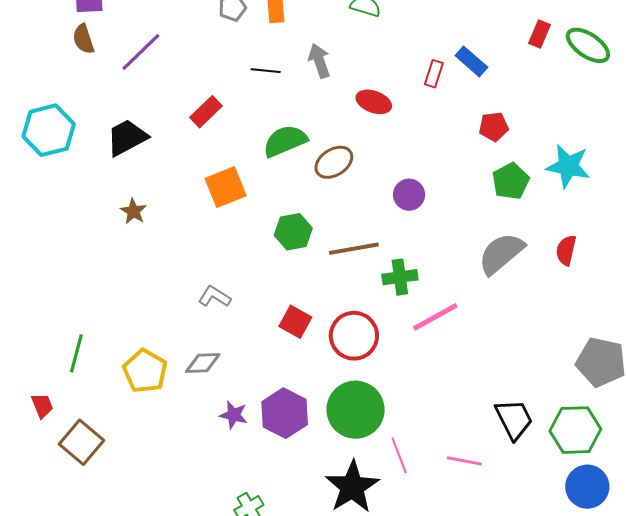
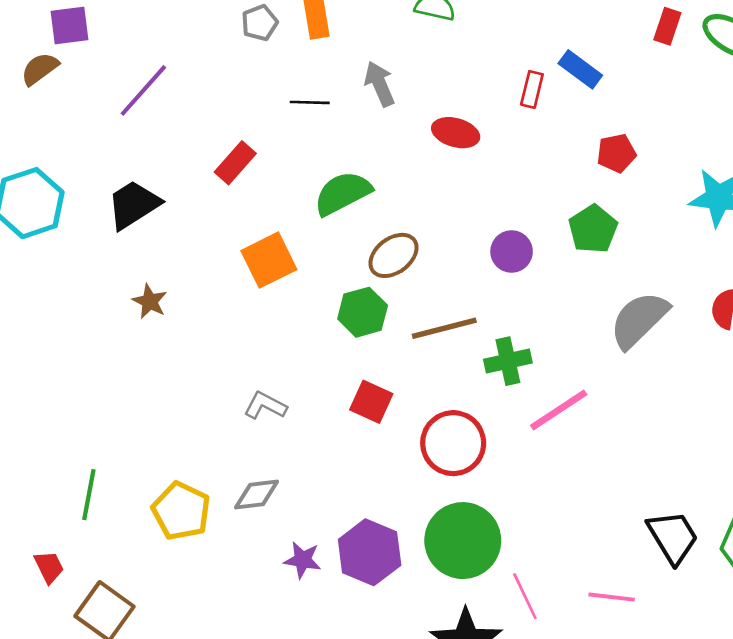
brown semicircle: (83, 39) -> (40, 69), moved, turned 76
brown ellipse: (334, 162) -> (394, 255), moved
green pentagon: (511, 181) -> (593, 229), moved
red square: (295, 322) -> (371, 402), moved

